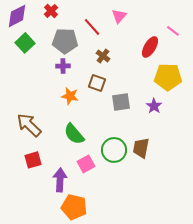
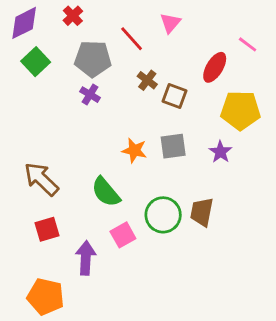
purple cross: (63, 66) -> (90, 95), turned 32
brown square: (97, 83) -> (175, 96), moved
orange star: (70, 96) -> (134, 150), moved
orange pentagon: (74, 207) -> (46, 297), moved

